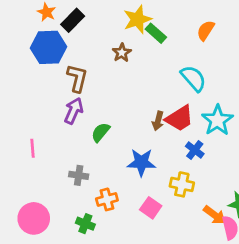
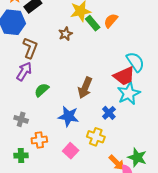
orange semicircle: (206, 30) -> (111, 21), moved
cyan semicircle: (193, 78) -> (135, 62), moved
red trapezoid: (179, 118) -> (124, 76), moved
brown arrow: (158, 121) -> (85, 88), size x1.5
green cross: (85, 224) -> (21, 155), turned -32

